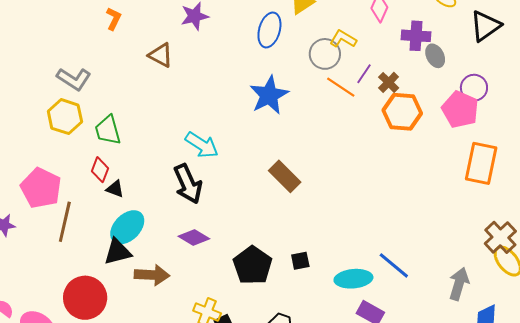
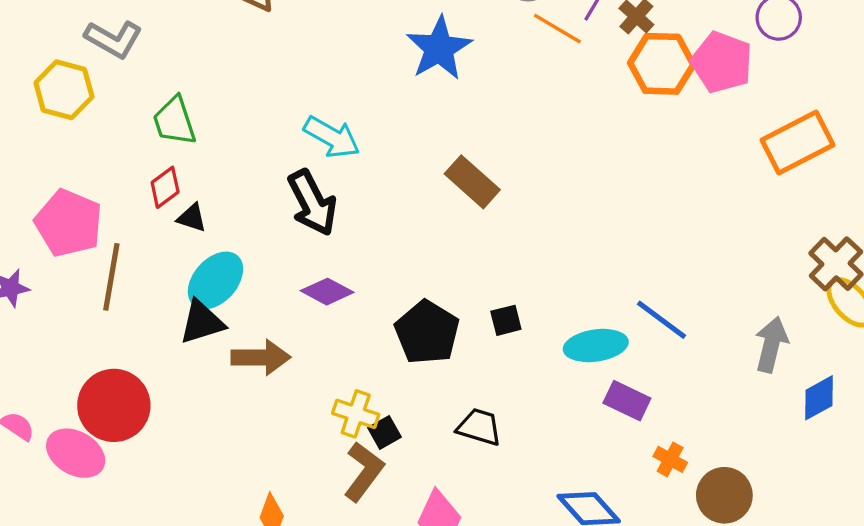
pink pentagon: (460, 109) -> (722, 62), moved
yellow hexagon: (65, 117) -> (64, 90), moved
orange rectangle: (481, 163) -> (798, 143), turned 54
red diamond: (100, 170) -> (165, 187), turned 35
red circle: (85, 298) -> (114, 405), moved

